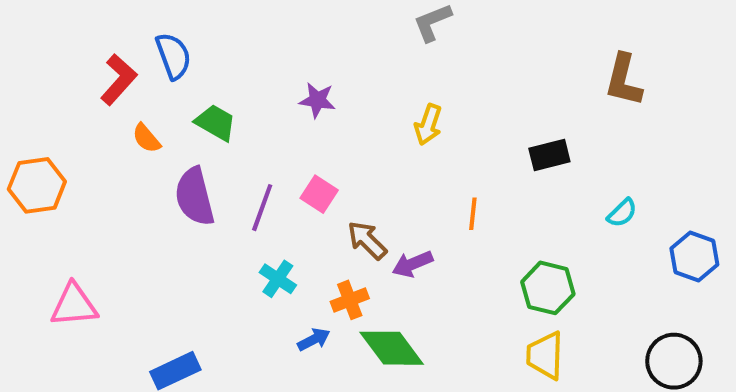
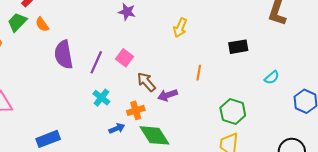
green trapezoid: (216, 123) -> (17, 22), moved, turned -80

